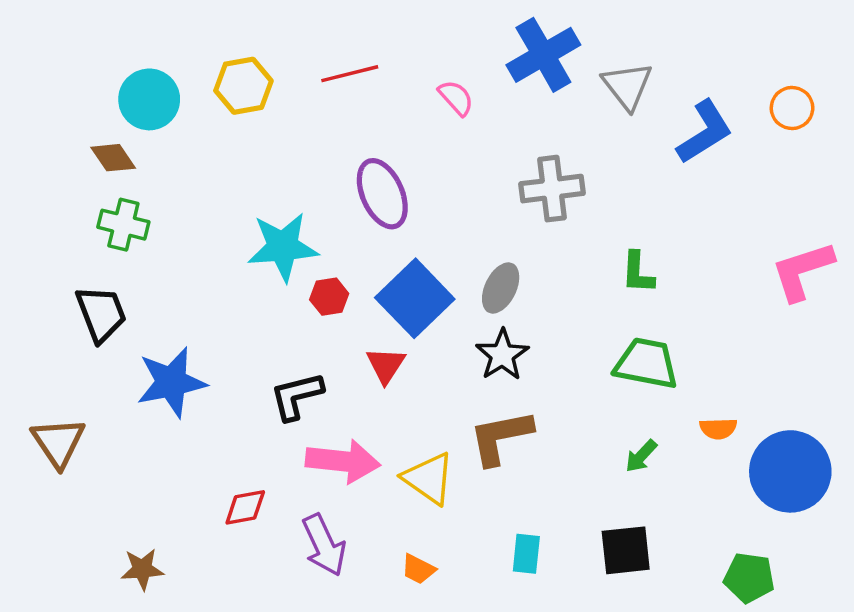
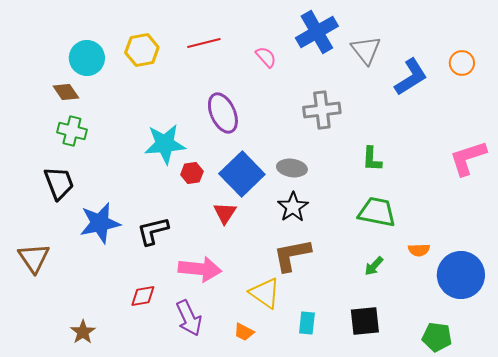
gray ellipse: (501, 288) -> (292, 168), turned 72
black L-shape: (297, 396) -> (153, 231), moved
yellow triangle: (429, 478) -> (265, 293), moved
brown star: (142, 569) -> (83, 332), turned -30

